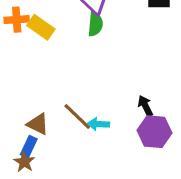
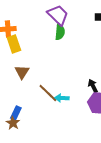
yellow rectangle: (41, 27) -> (14, 44), moved, turned 36
brown triangle: (38, 124) -> (22, 72), moved, turned 35

